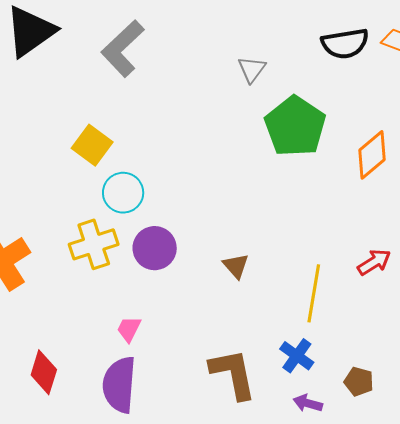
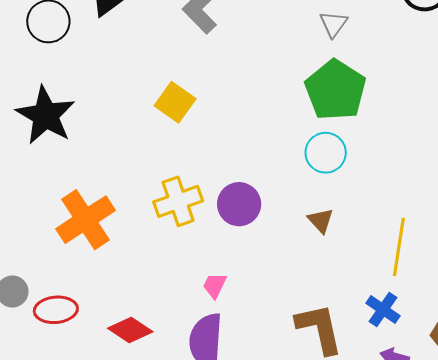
green pentagon: (295, 126) -> (335, 90), moved
cyan circle: (123, 193) -> (326, 153), moved
red diamond: (44, 372) -> (130, 330), turned -72

